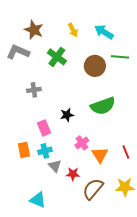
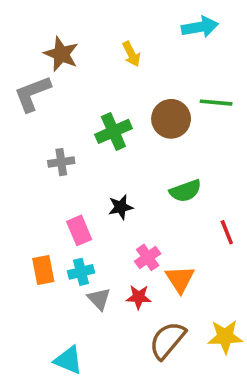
cyan arrow: (104, 32) -> (200, 27), moved, turned 138
gray L-shape: (18, 52) -> (32, 94), turned -45
green cross: (57, 57) -> (113, 131), moved, turned 30
green semicircle: (103, 106) -> (185, 191), size x0.7
red line: (126, 152) -> (227, 232), moved
red star: (73, 174) -> (139, 297), moved

